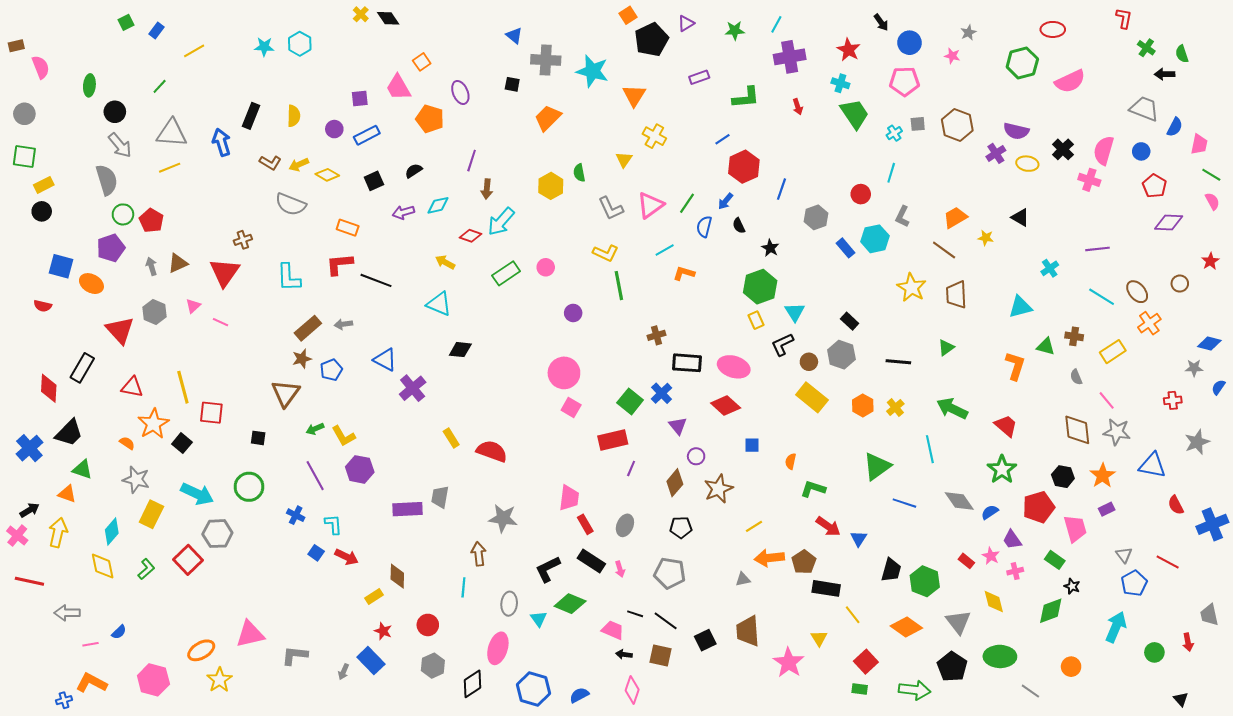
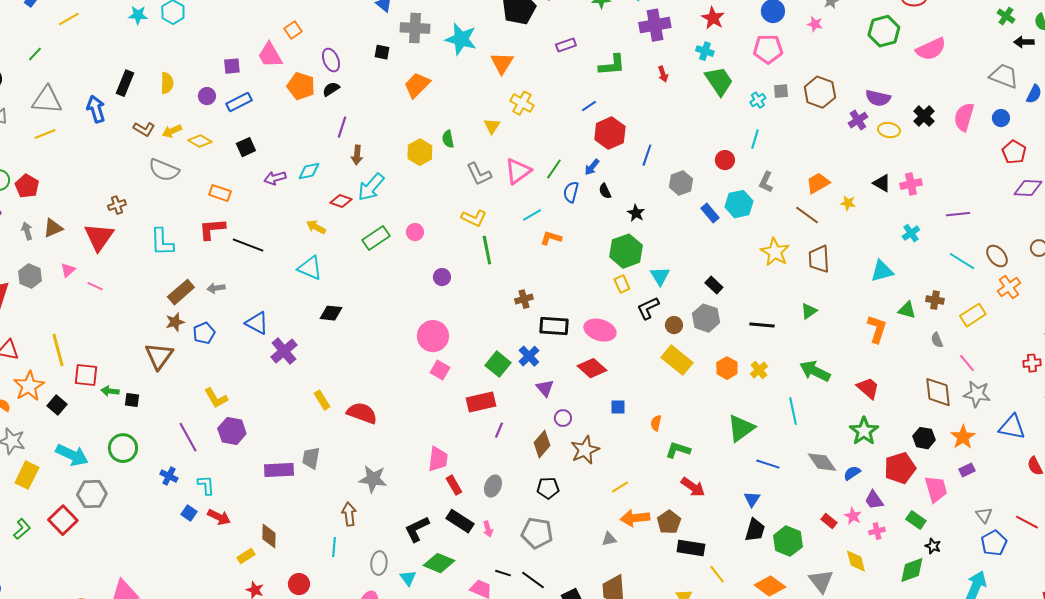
black semicircle: (414, 171) -> (331, 89), moved
pink cross: (1089, 180) -> (911, 184), moved, turned -30
green arrow: (315, 429) -> (110, 391), moved, turned 30
blue triangle: (859, 539) -> (752, 499), moved

